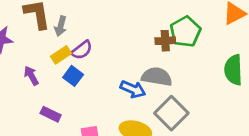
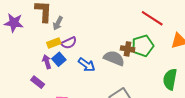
purple arrow: (31, 76) -> (47, 62), moved
gray semicircle: (157, 77) -> (114, 58), moved
blue arrow: (133, 89) -> (87, 65), moved

